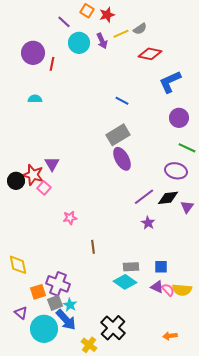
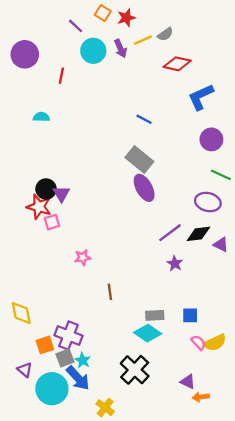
purple circle: (33, 53) -> (25, 54), moved
gray rectangle: (118, 135) -> (139, 159), turned 70
black circle: (16, 181) -> (46, 189), moved
pink square: (44, 188) -> (52, 222), turned 32
purple triangle: (187, 207) -> (221, 245), turned -40
purple triangle: (157, 287) -> (188, 382), moved
yellow semicircle: (182, 290) -> (215, 343), turned -30
black cross: (113, 328) -> (135, 370), moved

